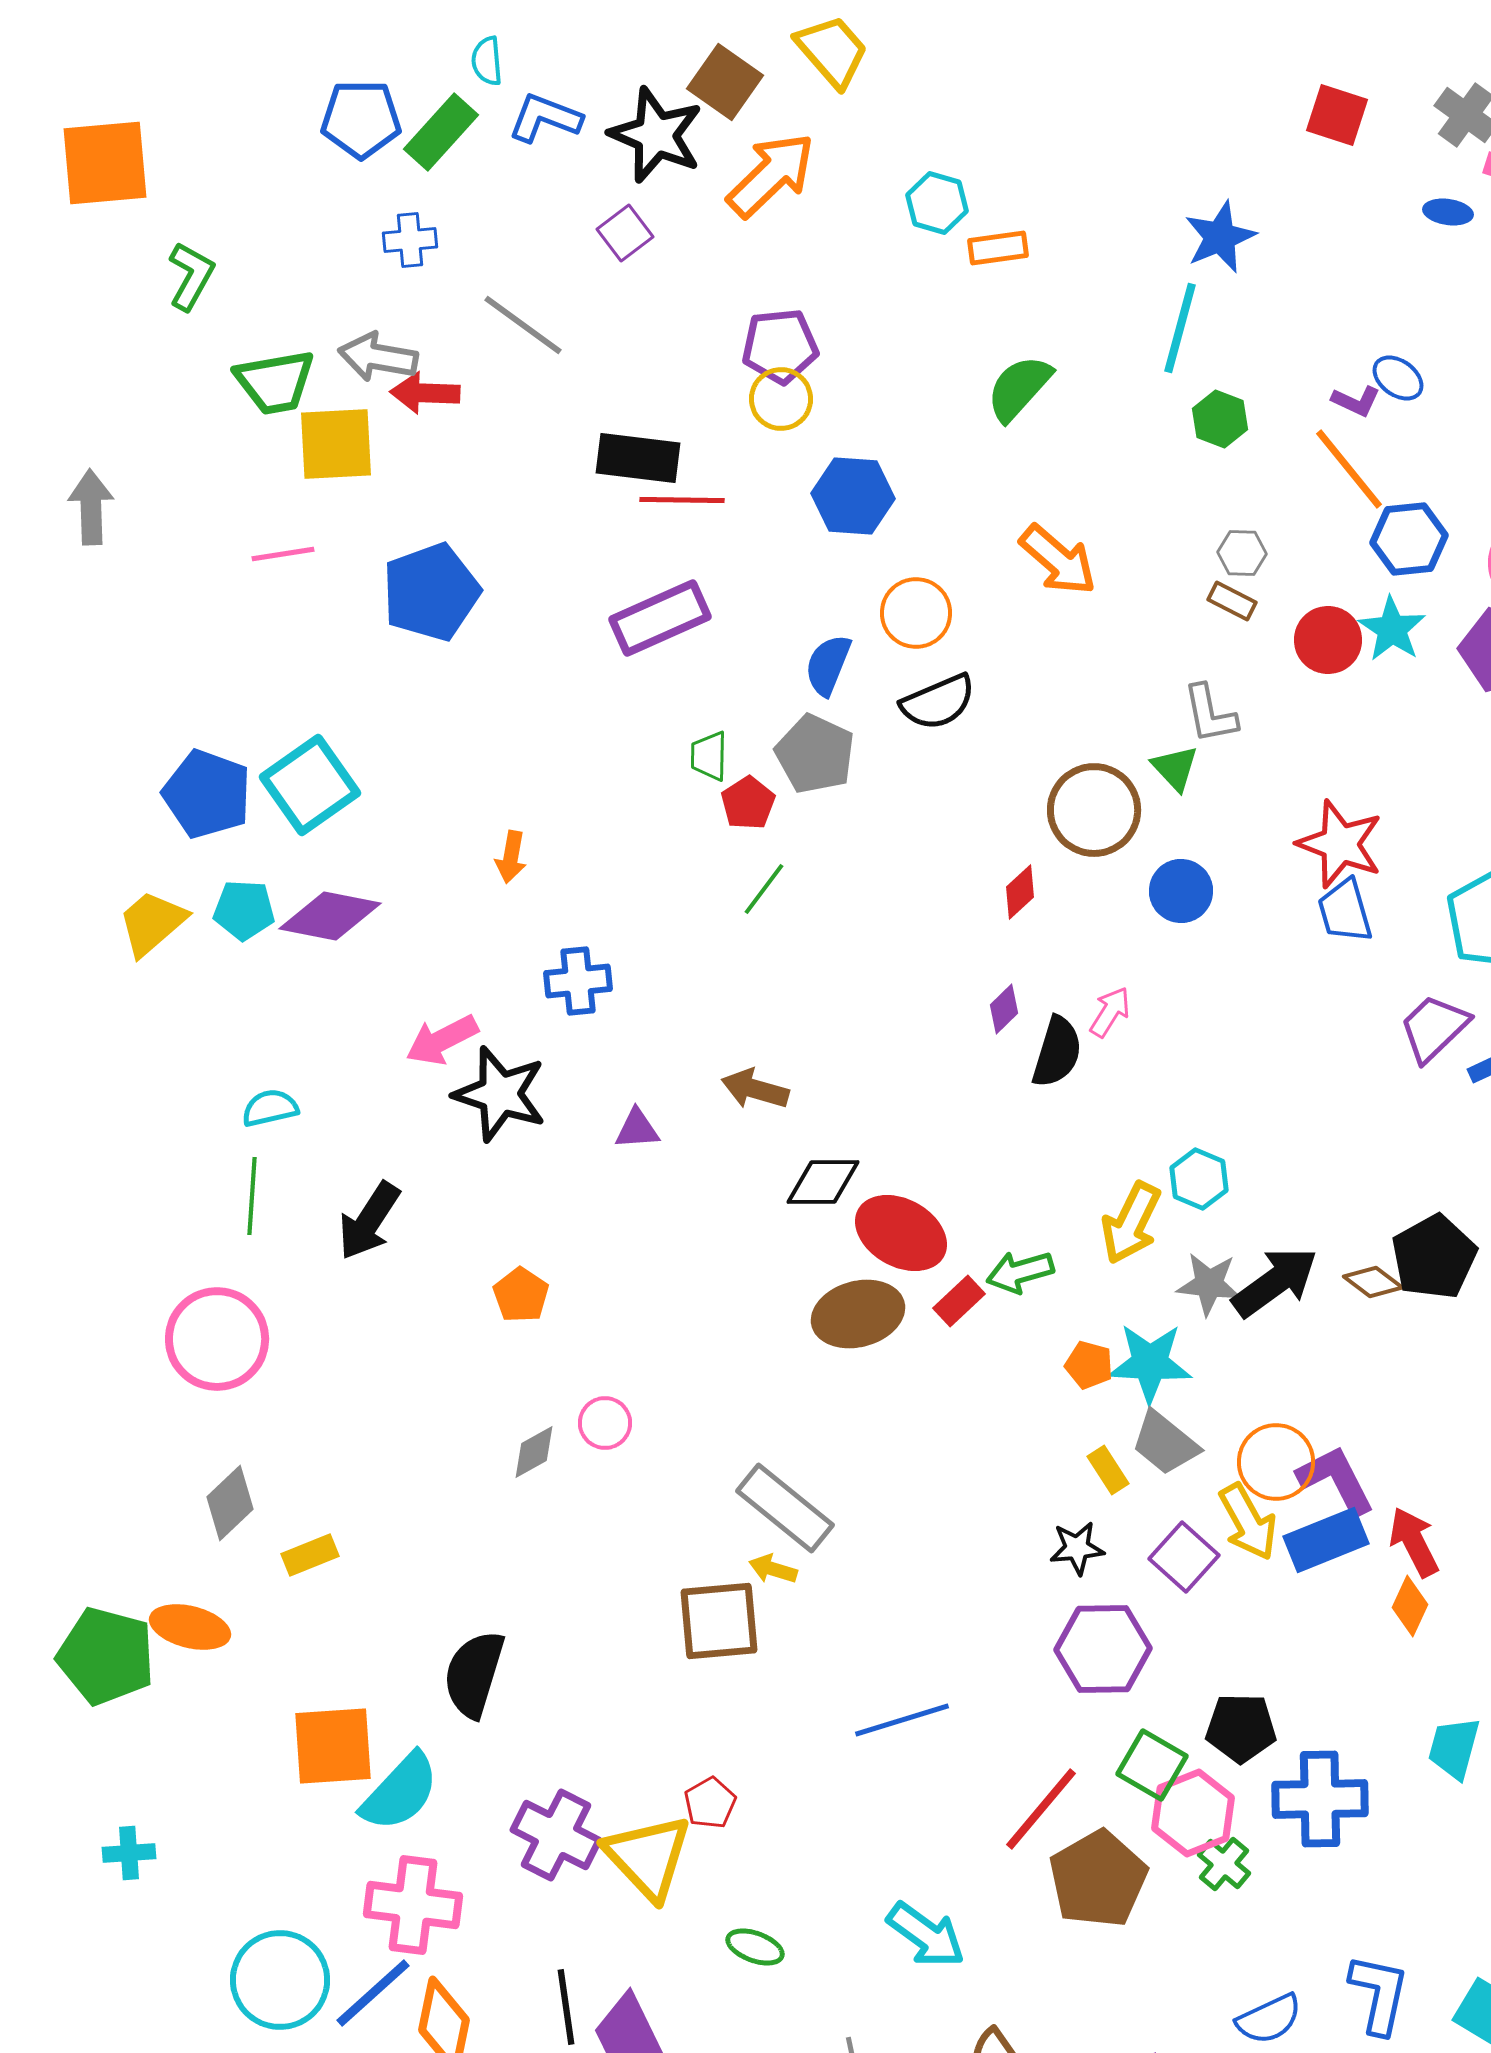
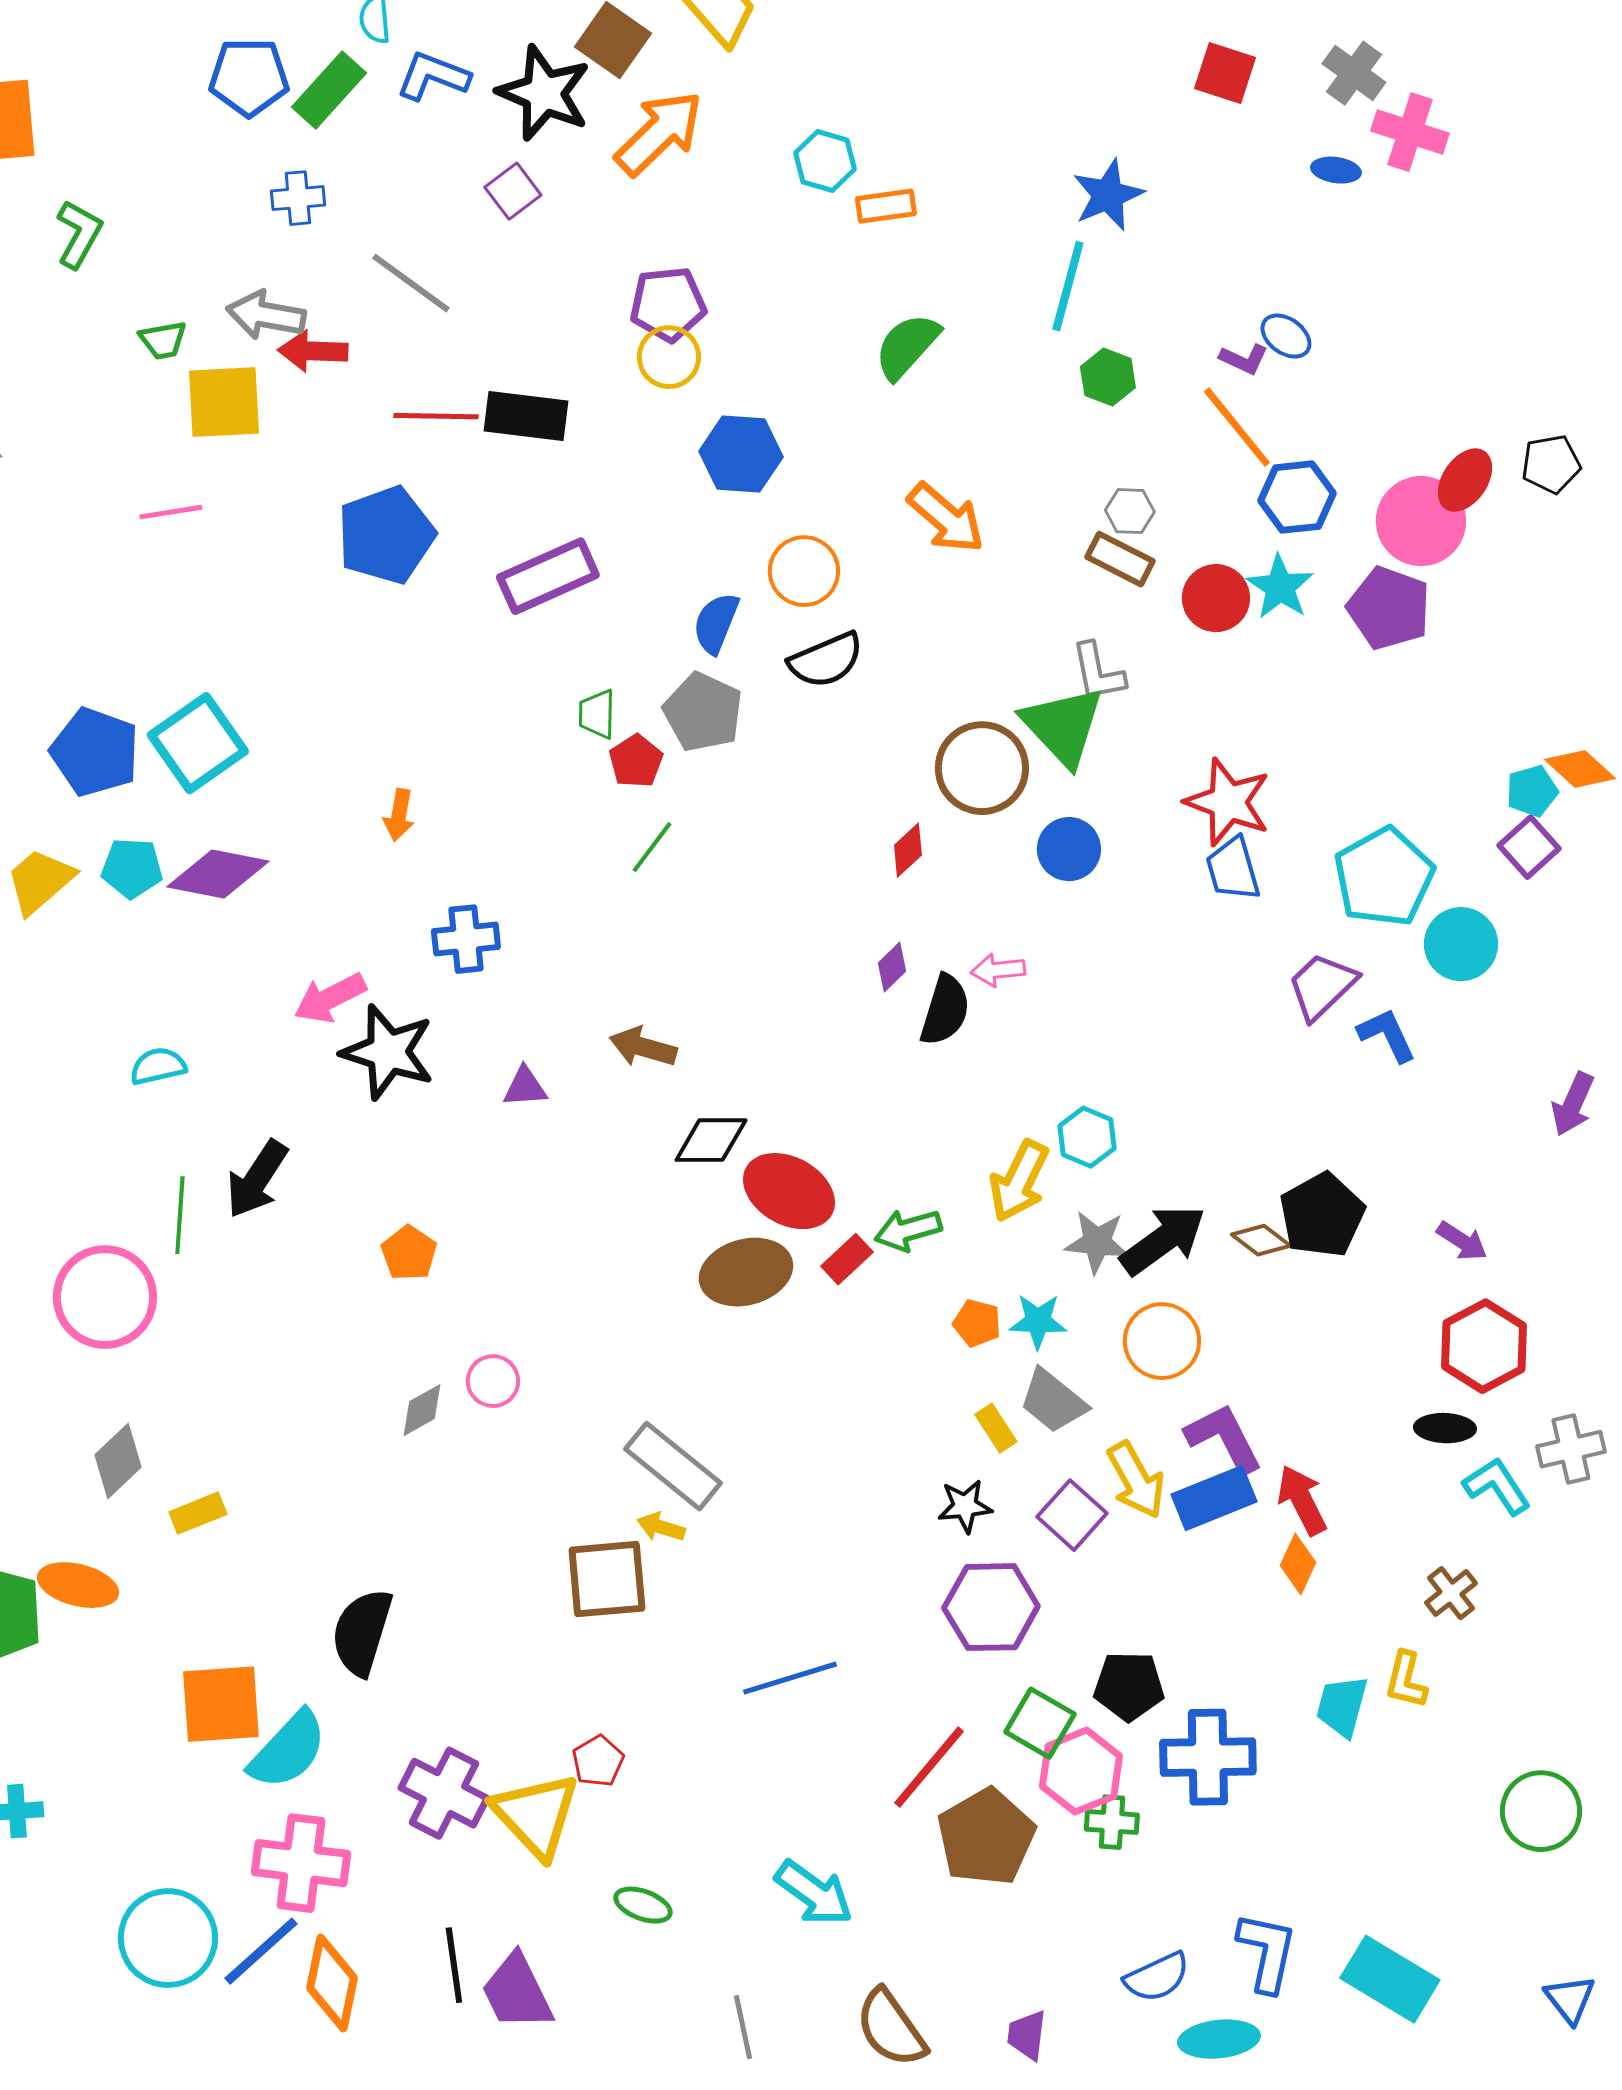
green trapezoid: (275, 382) -> (163, 340), size x0.6
red line: (682, 500) -> (436, 416), moved
blue pentagon: (431, 592) -> (386, 535), moved
brown rectangle: (1232, 601) -> (1120, 559), size x1.4
green triangle: (1175, 768) -> (1063, 726), size x1.8
pink arrow: (1110, 1012) -> (998, 970), turned -128
green line: (252, 1196) -> (180, 1215), moved
cyan star: (1150, 1363) -> (1038, 1321), size x0.7
orange circle: (1276, 1462) -> (1162, 1341), moved
green cross: (1224, 1864) -> (1112, 1822), turned -36

